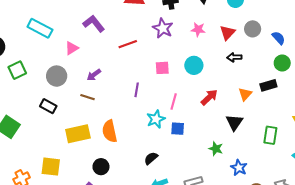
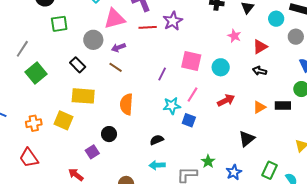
purple star: (163, 28) -> (173, 21), moved
gray circle: (253, 29) -> (296, 37), moved
red line: (128, 44) -> (148, 27), moved
pink triangle: (72, 48) -> (115, 19), size x1.6
pink square: (162, 68) -> (191, 61), size x1.5
purple arrow: (94, 75) -> (118, 47), moved
black triangle: (234, 122) -> (247, 139), moved
yellow rectangle: (78, 134) -> (83, 96), moved
green rectangle: (270, 135) -> (269, 170), moved
green star: (216, 149) -> (208, 161), moved

